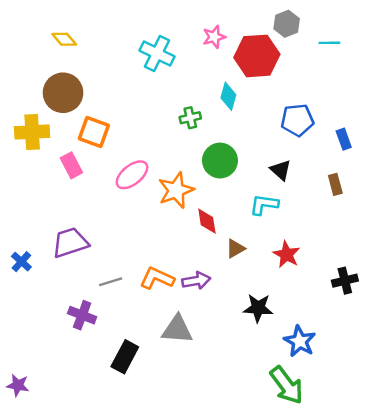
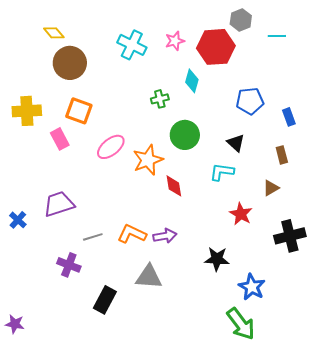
pink star: (214, 37) -> (175, 41), moved
brown circle: (63, 93) -> (70, 63), moved
brown triangle: (235, 249) -> (271, 188), moved
black cross: (345, 281) -> (290, 236), size x1.4

